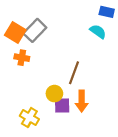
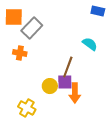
cyan semicircle: (98, 31) -> (90, 44), moved
orange square: (15, 33) -> (14, 17), moved, turned -30
purple square: (62, 106) -> (65, 82), moved

